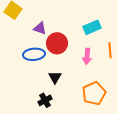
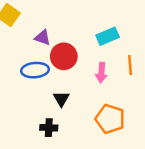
orange pentagon: (94, 93) -> (110, 119), turned -30
black cross: (45, 100) -> (49, 128), turned 32

